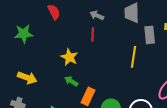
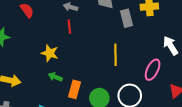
yellow line: (133, 57) -> (115, 55), moved

